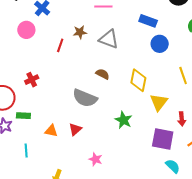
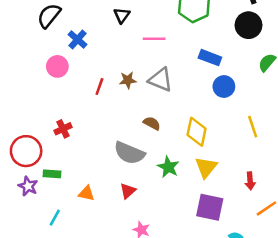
brown star: (80, 32) -> (128, 80), moved
yellow triangle: (159, 102) -> (206, 167), moved
green star: (123, 120) -> (168, 167), moved
red triangle: (75, 129) -> (128, 191), moved
purple square: (163, 139) -> (210, 207), moved
cyan line: (26, 151) -> (55, 218), turned 32

